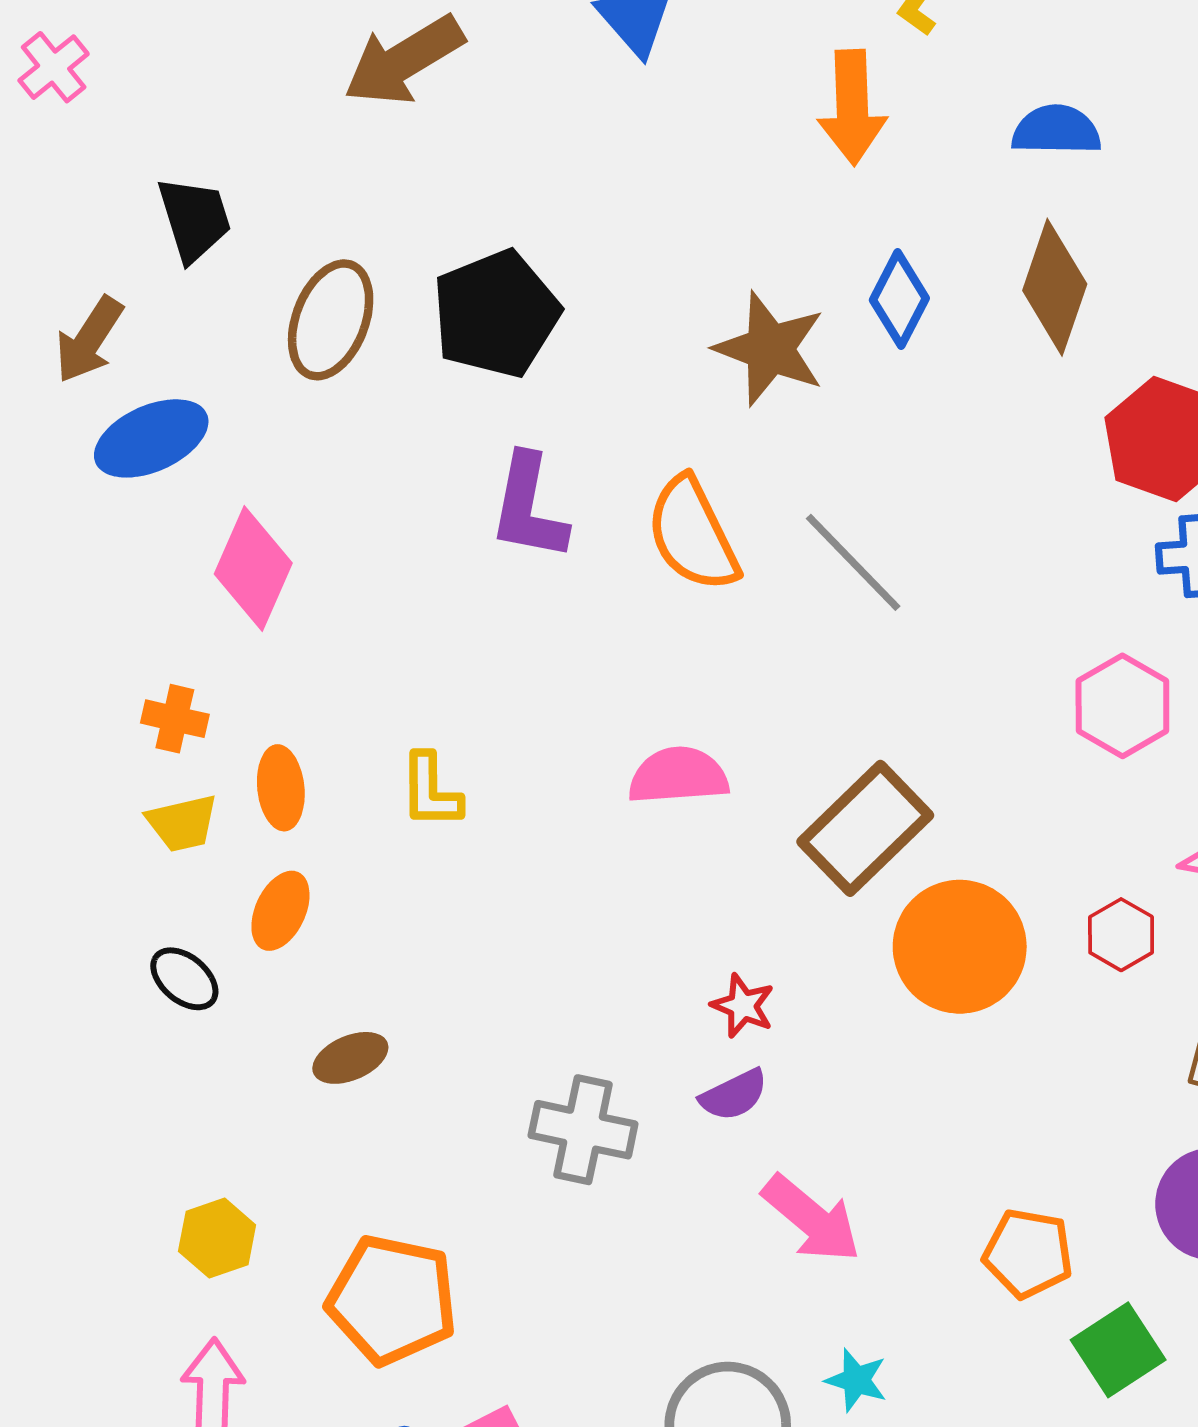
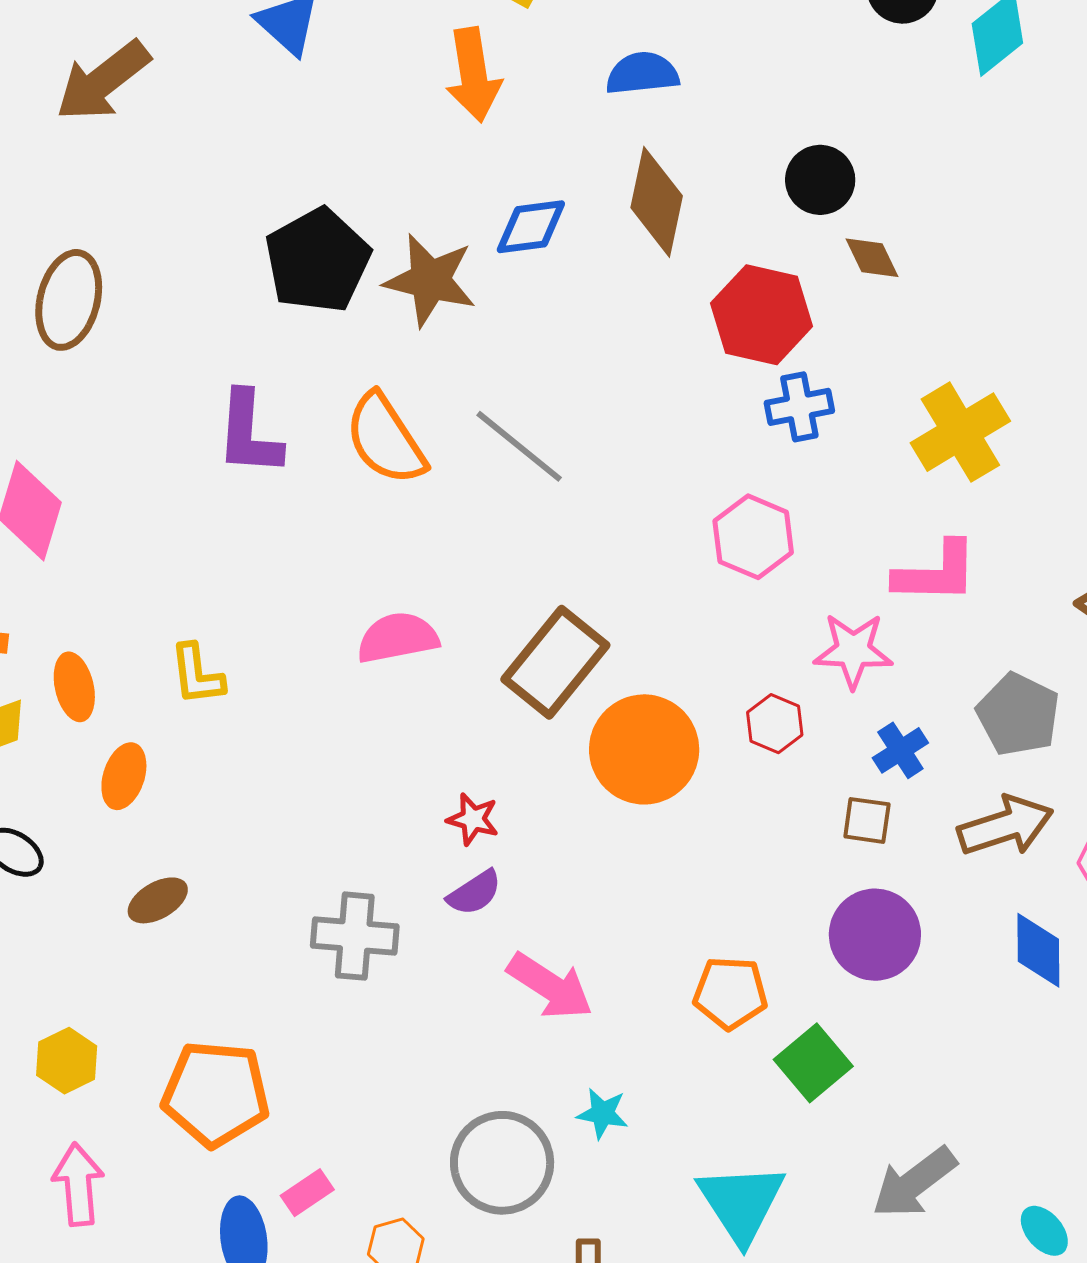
blue diamond: (899, 299) -> (531, 227), turned 62
black pentagon: (496, 314) -> (318, 261), moved
orange ellipse: (280, 911) -> (124, 776), moved

